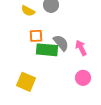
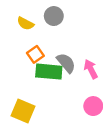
orange square: (36, 36) -> (35, 54), turned -32

